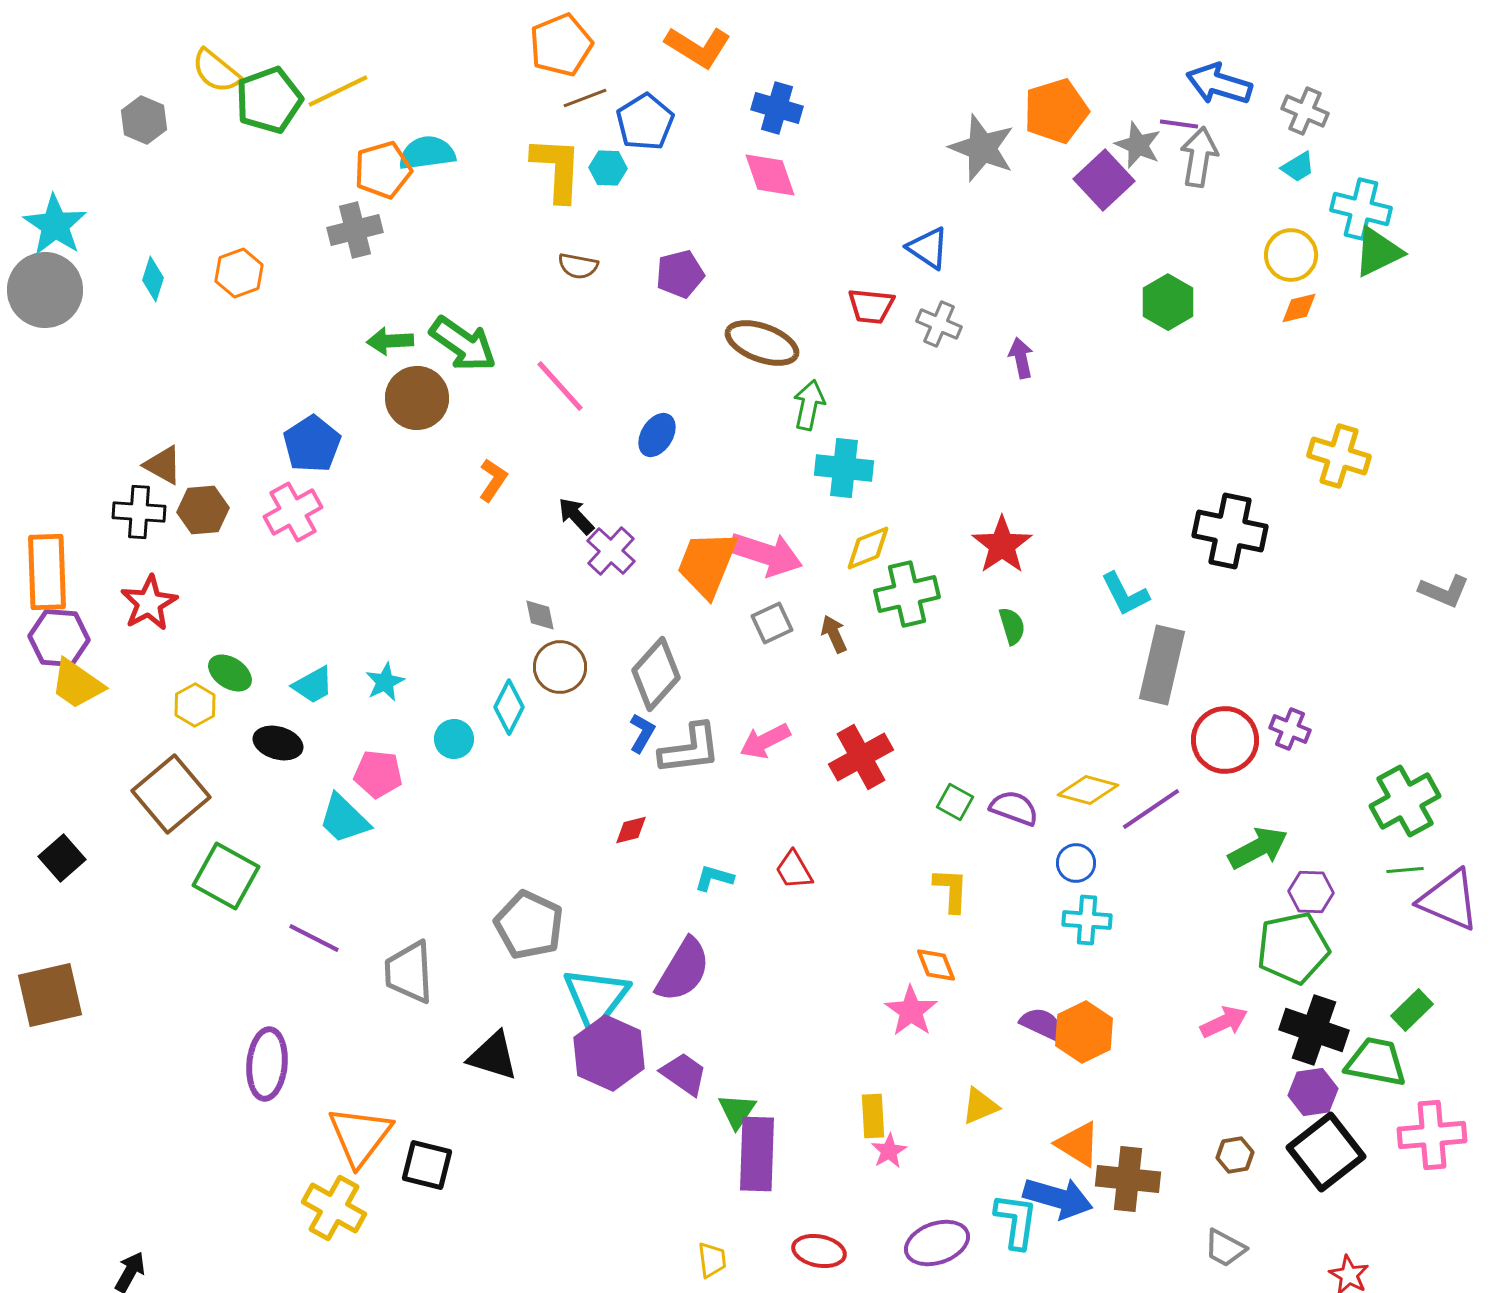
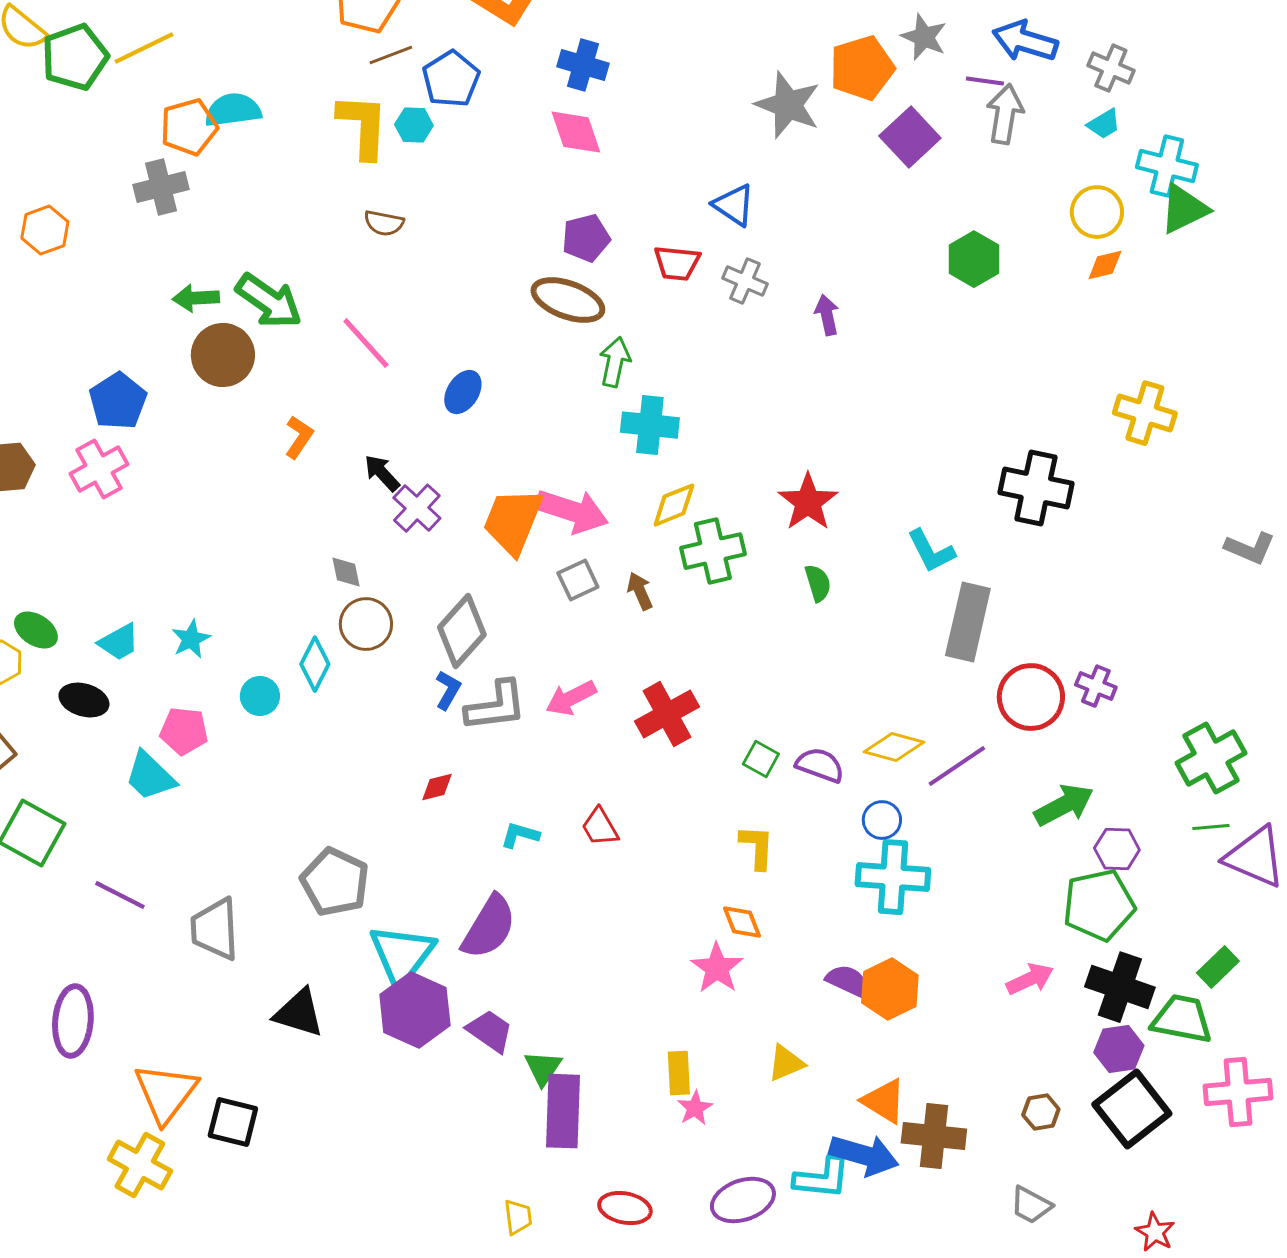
gray star: (1138, 145) -> (924, 37), moved
purple pentagon: (680, 274) -> (586, 238), moved
cyan cross: (1087, 920) -> (893, 877), size x1.5
cyan L-shape: (1016, 1221) -> (822, 1178), turned 88

